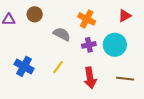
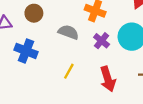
purple cross: (89, 45) -> (102, 41), turned -32
blue cross: (24, 66) -> (26, 51), moved

